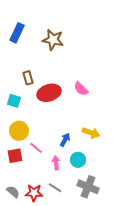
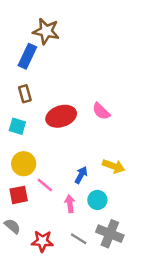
blue rectangle: (17, 33) -> (27, 56), moved
brown star: (53, 40) -> (46, 31), moved
brown rectangle: (28, 78) -> (25, 94), moved
gray line: (55, 188) -> (79, 239), moved
gray semicircle: (13, 192) -> (12, 226), moved

